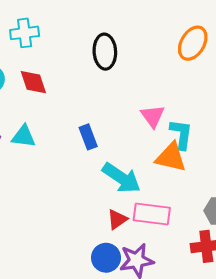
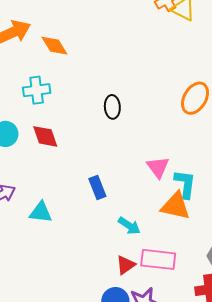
black ellipse: (105, 52) -> (112, 107), size x0.7
cyan triangle: (24, 136) -> (41, 212), moved
cyan arrow: (121, 178) -> (129, 226), size x0.6

